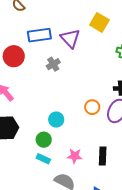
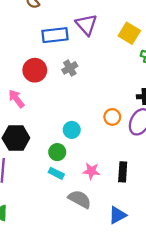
yellow square: (99, 22) -> (129, 33), moved
purple triangle: (70, 38) -> (86, 25), moved
red circle: (14, 56) -> (35, 70), moved

